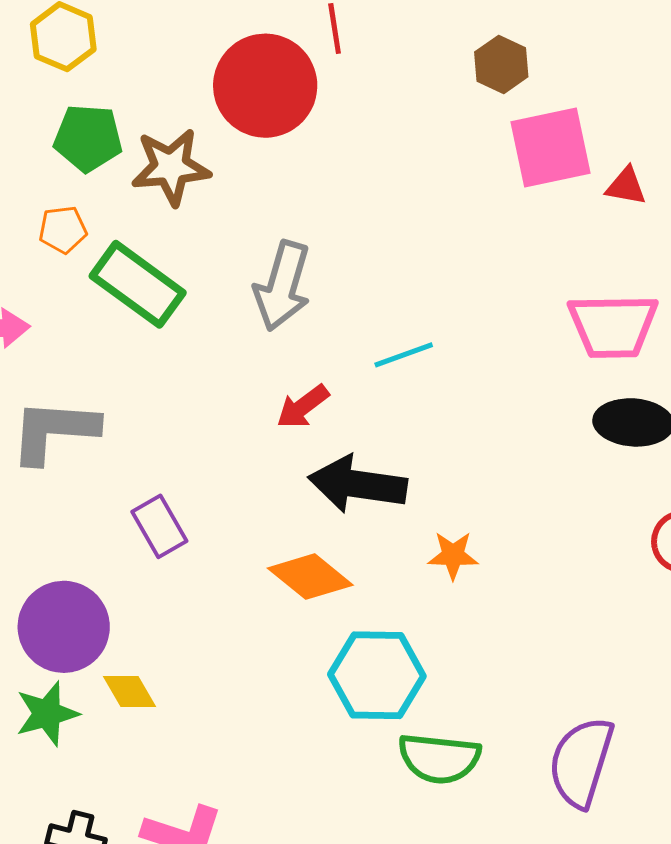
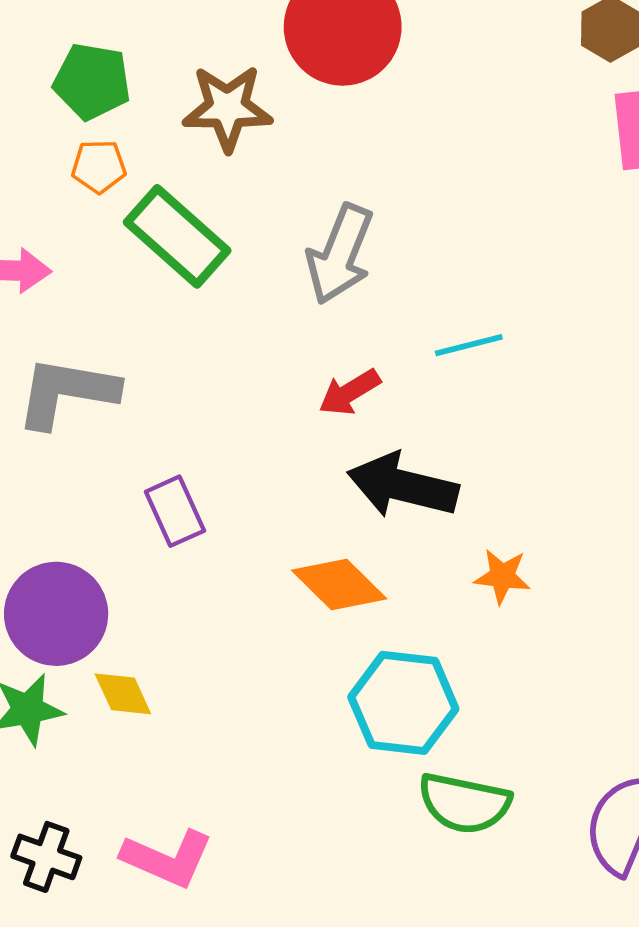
green pentagon: (88, 138) -> (92, 81), moved

